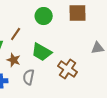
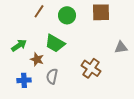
brown line: (16, 34) -> (39, 11), moved
green trapezoid: (42, 52) -> (55, 43), moved

